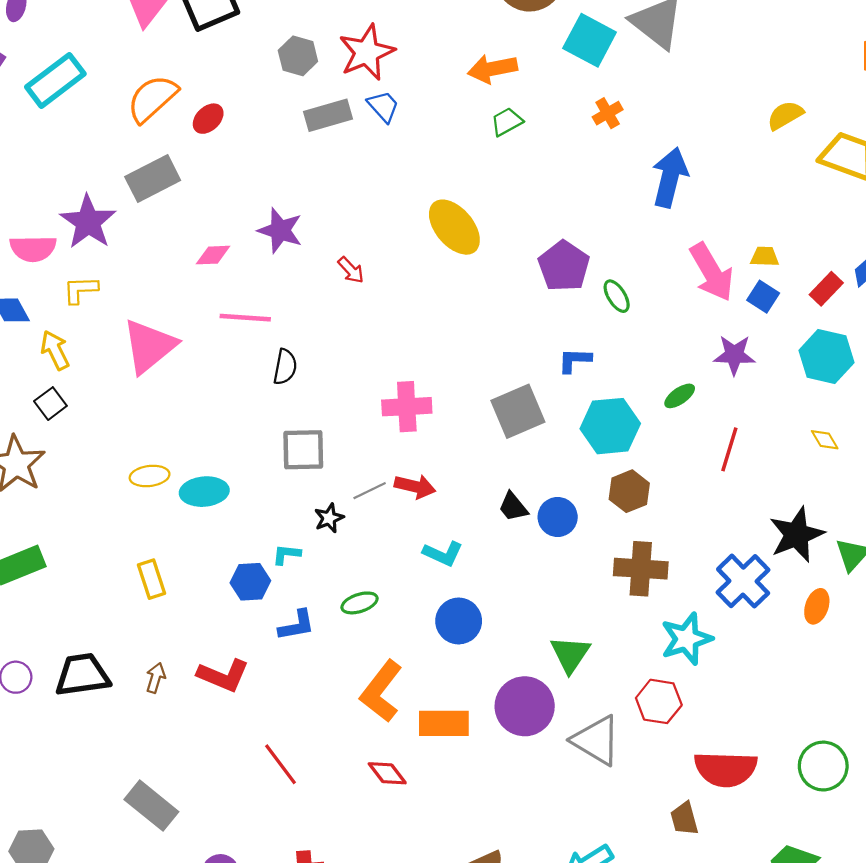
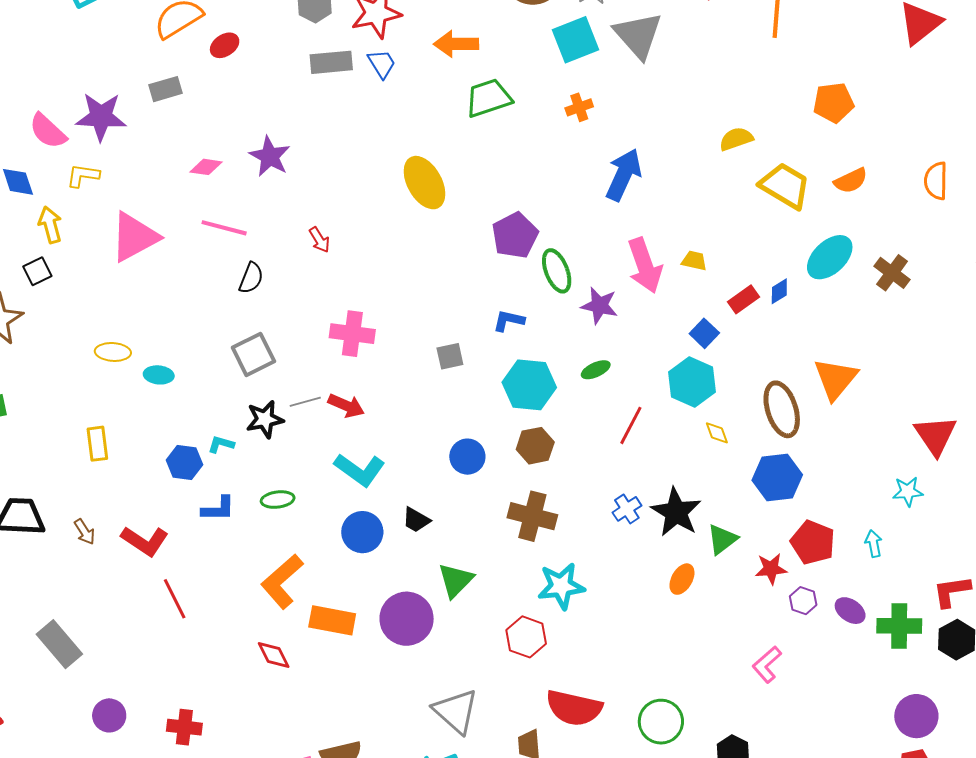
cyan square: (590, 40) -> (575, 40), turned 30
orange arrow: (492, 69) -> (456, 44), moved
green trapezoid: (507, 122) -> (488, 98), size x1.6
gray rectangle: (153, 178) -> (165, 89), size x0.7
purple star: (88, 222) -> (101, 117), turned 30
pink semicircle: (33, 248) -> (48, 131), turned 33
red arrow: (351, 270) -> (319, 240), moved
green ellipse: (617, 296) -> (557, 271), size x1.4
blue square: (763, 297) -> (704, 333), moved
purple star: (734, 355) -> (599, 305), moved
cyan hexagon: (826, 356) -> (692, 382), moved
gray square: (518, 411) -> (450, 356), size x0.6
gray square: (303, 450) -> (253, 354), turned -36
cyan ellipse: (204, 492) -> (159, 375), size x0.7
black trapezoid: (513, 507) -> (416, 520), moved, turned -32
black star: (329, 518) -> (265, 419), size x1.4
black star: (797, 535) -> (676, 512), turned -30
cyan L-shape: (443, 554) -> (360, 470), size x1.4
blue cross: (743, 581) -> (627, 509), moved, size x0.6
brown arrow: (156, 678) -> (85, 532), turned 120
gray triangle: (596, 740) -> (456, 711), moved
red line: (280, 764) -> (175, 599), moved

